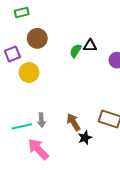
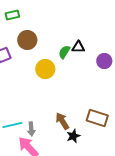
yellow circle: (29, 73) -> (45, 69), moved
gray arrow: (41, 120) -> (31, 129), moved

